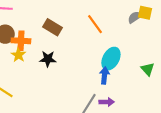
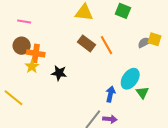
brown rectangle: (52, 27) -> (87, 43), moved
cyan ellipse: (111, 59) -> (130, 79), moved
green triangle: (148, 69) -> (142, 93), moved

